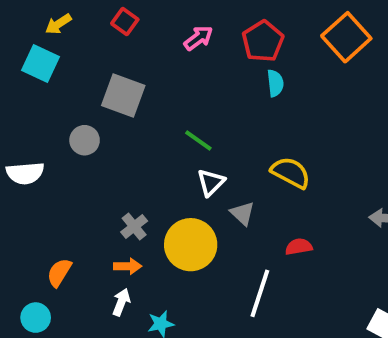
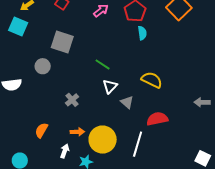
gray cross: (134, 227) -> (72, 100), moved
yellow circle: (191, 245) -> (103, 140), moved
red semicircle: (299, 247) -> (157, 119), size x1.5
orange arrow: (128, 266) -> (77, 132), moved
orange semicircle: (59, 272) -> (41, 130), moved

